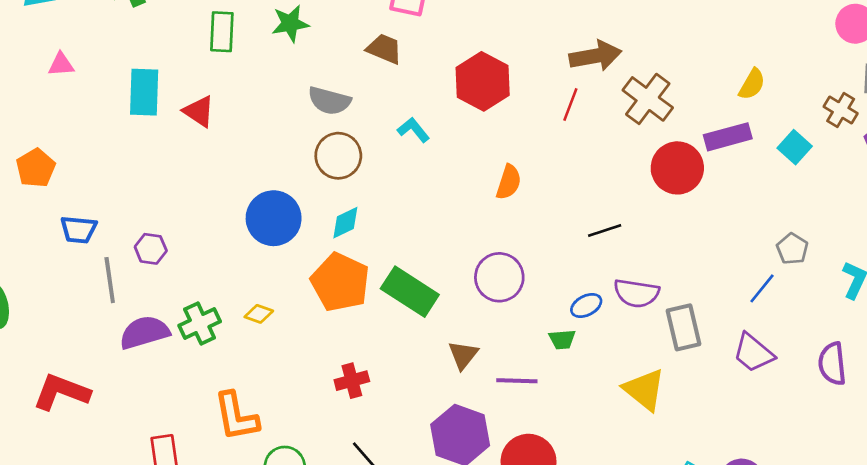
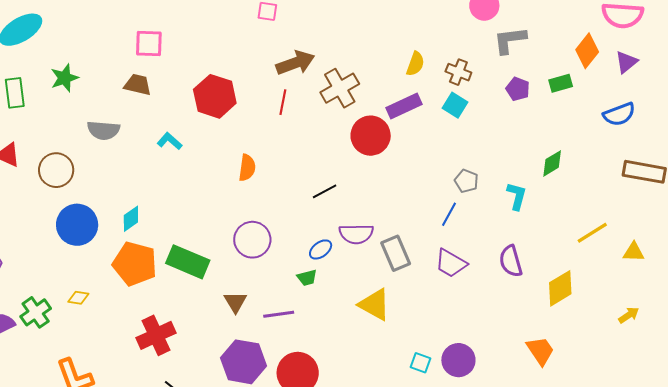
brown cross: (648, 99) -> (340, 88), turned 33
brown cross: (841, 110) -> (458, 72), moved
brown circle: (338, 156) -> (56, 170), moved
red cross: (352, 381) -> (156, 335), size x1.5

